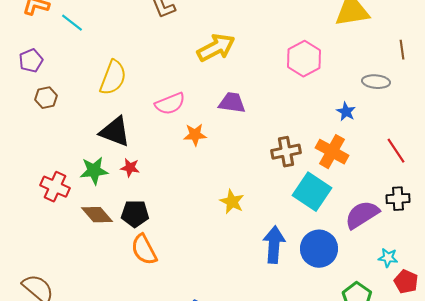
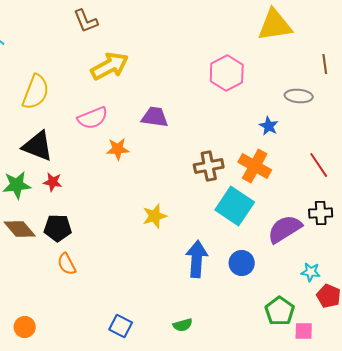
yellow arrow: (216, 48) -> (110, 66), moved
yellow star: (232, 202) -> (155, 216), turned 30
blue circle: (319, 249) -> (242, 263), size x0.7
orange semicircle: (144, 250) -> (67, 264), size x0.7

